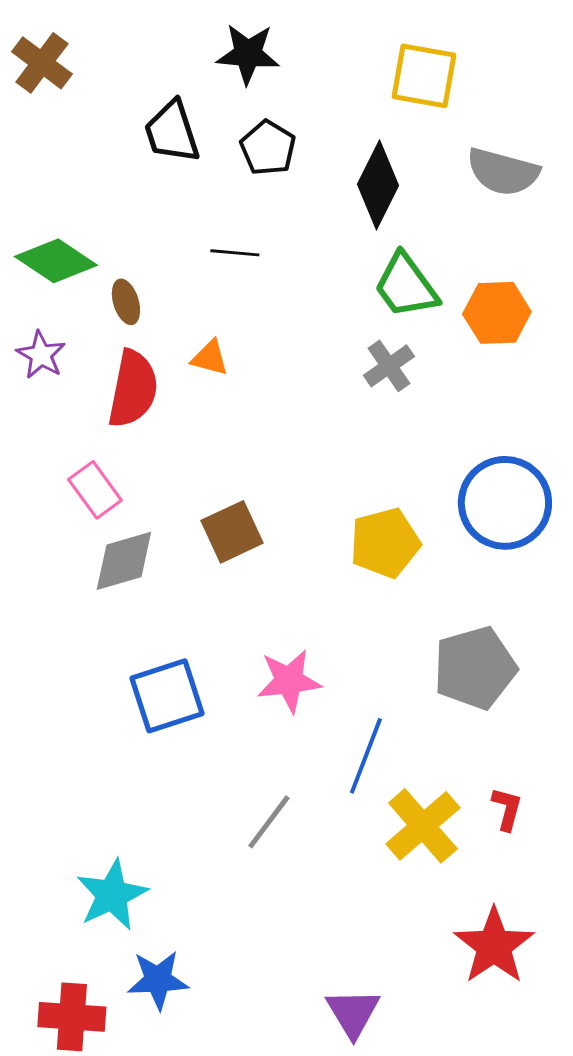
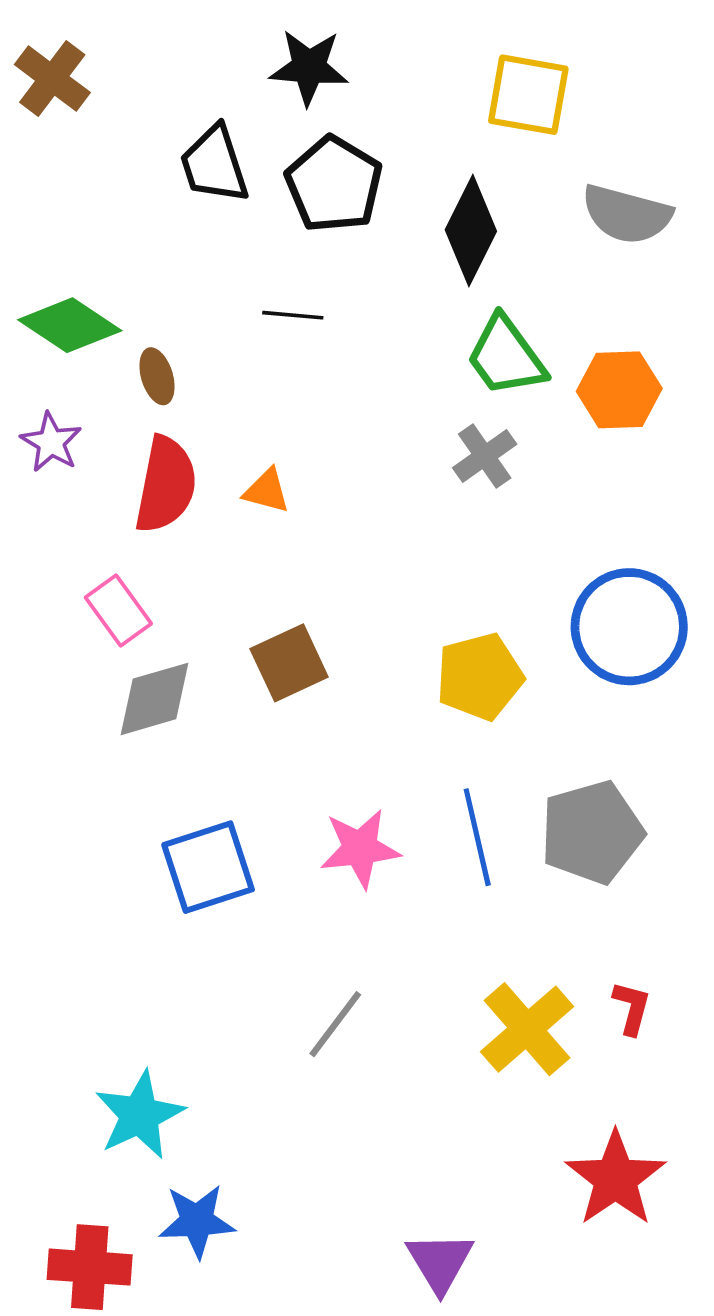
black pentagon: (268, 148) -> (334, 184), size x1.4
orange triangle: (210, 358) -> (267, 491), moved
blue line: (366, 756) -> (477, 837), moved, turned -34

